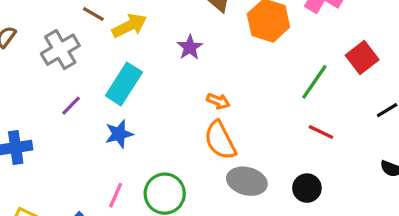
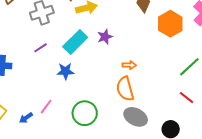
purple star: (190, 47) -> (105, 37), moved
orange arrow: (218, 101) -> (129, 65), turned -32
pink line: (116, 195) -> (46, 107), moved

